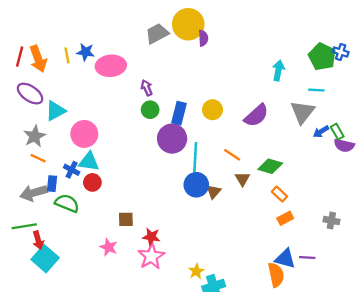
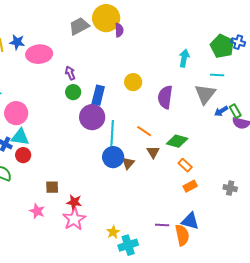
yellow circle: (212, 110) -> (133, 82), moved
purple semicircle: (256, 115) -> (165, 97), turned 140
purple line: (307, 257) -> (162, 225), moved

